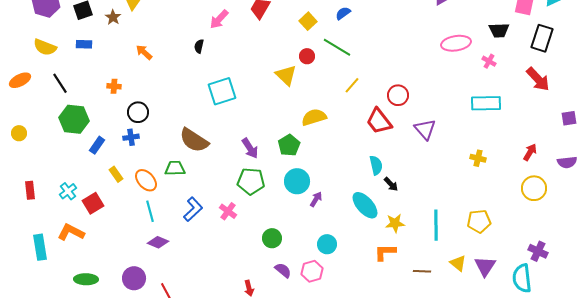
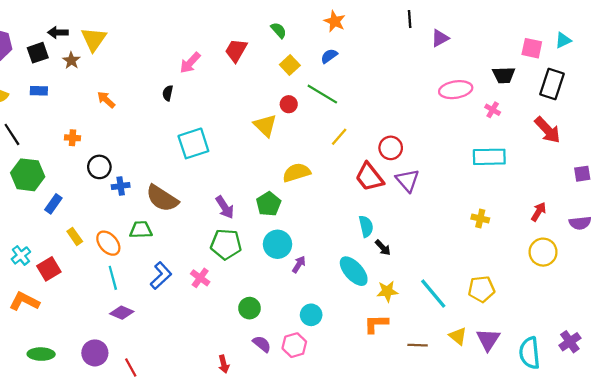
purple triangle: (425, 129) -> (407, 180), moved
blue cross: (131, 137) -> (121, 186), moved
cyan line: (436, 225) -> (433, 294), turned -40
purple cross: (538, 251) -> (570, 342), moved, turned 30

